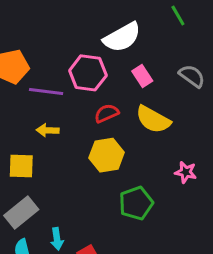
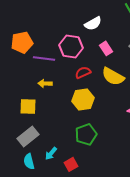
white semicircle: (122, 37) -> (93, 23), size x0.7
green pentagon: (136, 203) -> (86, 134), moved
cyan arrow: (57, 239) -> (51, 153), turned 48

